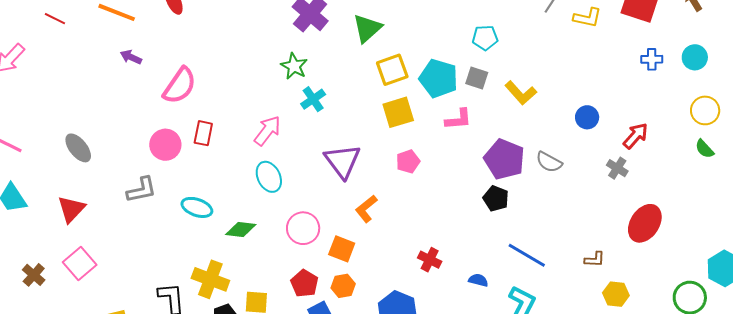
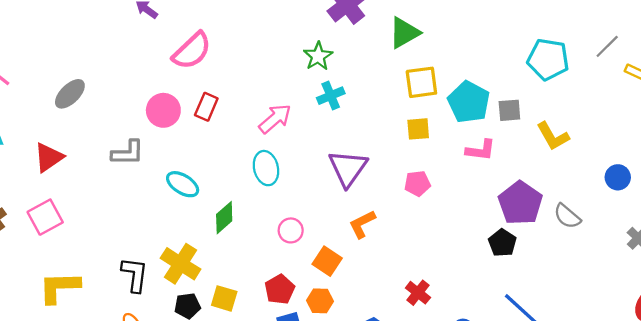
cyan pentagon: (485, 38) -> (548, 59), moved, size x1.5
gray square: (477, 78) -> (509, 110), turned -35
yellow square: (398, 112) -> (418, 129), size x0.7
gray ellipse: (78, 148) -> (70, 94), turned 72
pink circle: (303, 228) -> (291, 230), size x0.7
green diamond: (241, 229) -> (224, 218), turned -60

